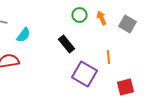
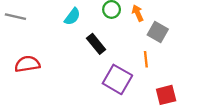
gray square: (128, 24) -> (158, 32), moved
cyan semicircle: (24, 35) -> (72, 17), moved

